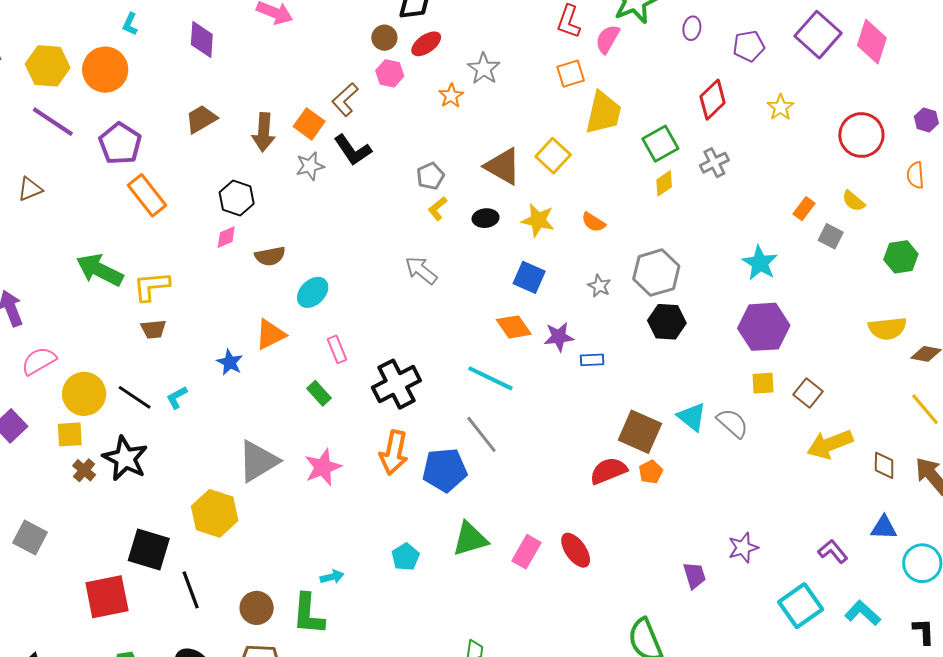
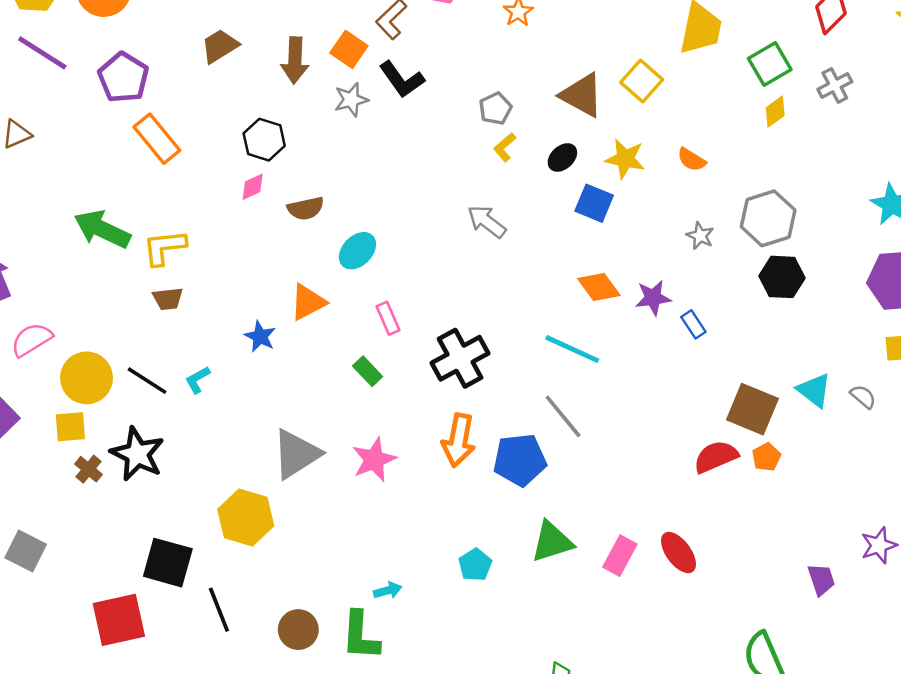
black ellipse: (486, 218) -> (562, 157), turned -35
blue square: (529, 277) -> (594, 203), moved
blue rectangle: (592, 360) -> (693, 324), turned 60
gray semicircle: (733, 423) -> (863, 397), size x0.7

